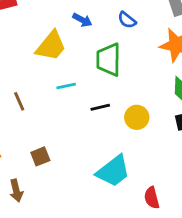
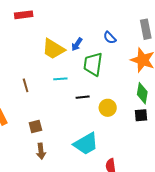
blue arrow: (82, 20) -> (77, 44), moved, turned 88
yellow trapezoid: (51, 46) -> (53, 49), turned 75
brown arrow: (16, 191) -> (41, 151), moved

